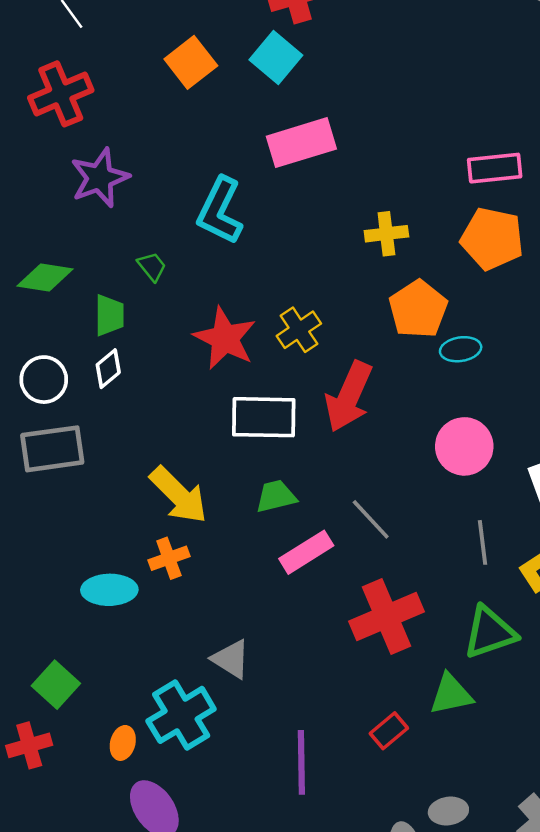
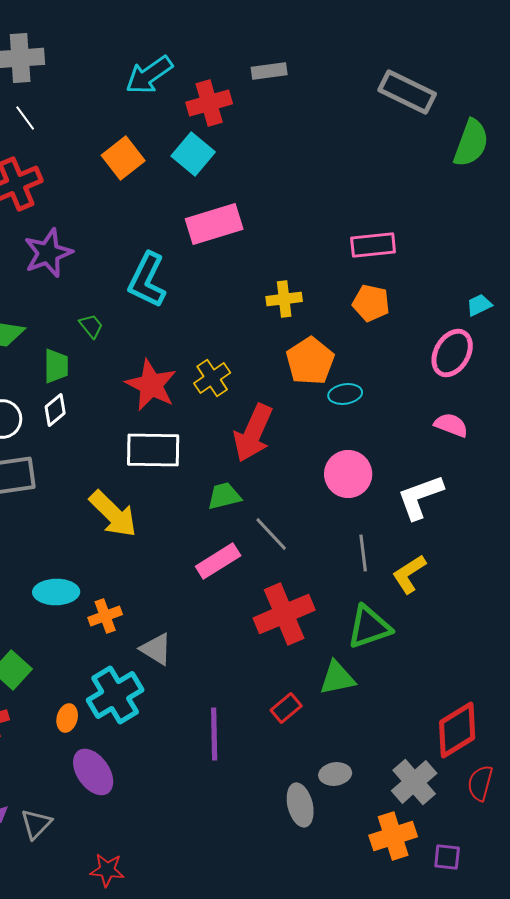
orange pentagon: (492, 239) -> (371, 303), size x0.7
white rectangle: (264, 417) -> (153, 450), moved
green trapezoid: (276, 496) -> (224, 496), moved
orange cross: (169, 558) -> (105, 616), moved

